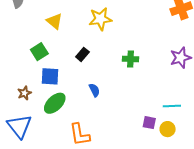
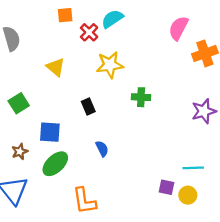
green square: (39, 52) -> (19, 103), moved
black rectangle: (82, 54) -> (88, 107), turned -64
green cross: (131, 59) -> (141, 97), moved

